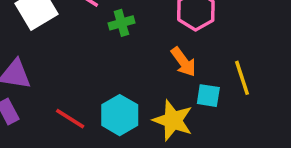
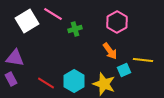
yellow line: (242, 78) -> (143, 60), turned -66
cyan square: (208, 96) -> (124, 70), turned -32

